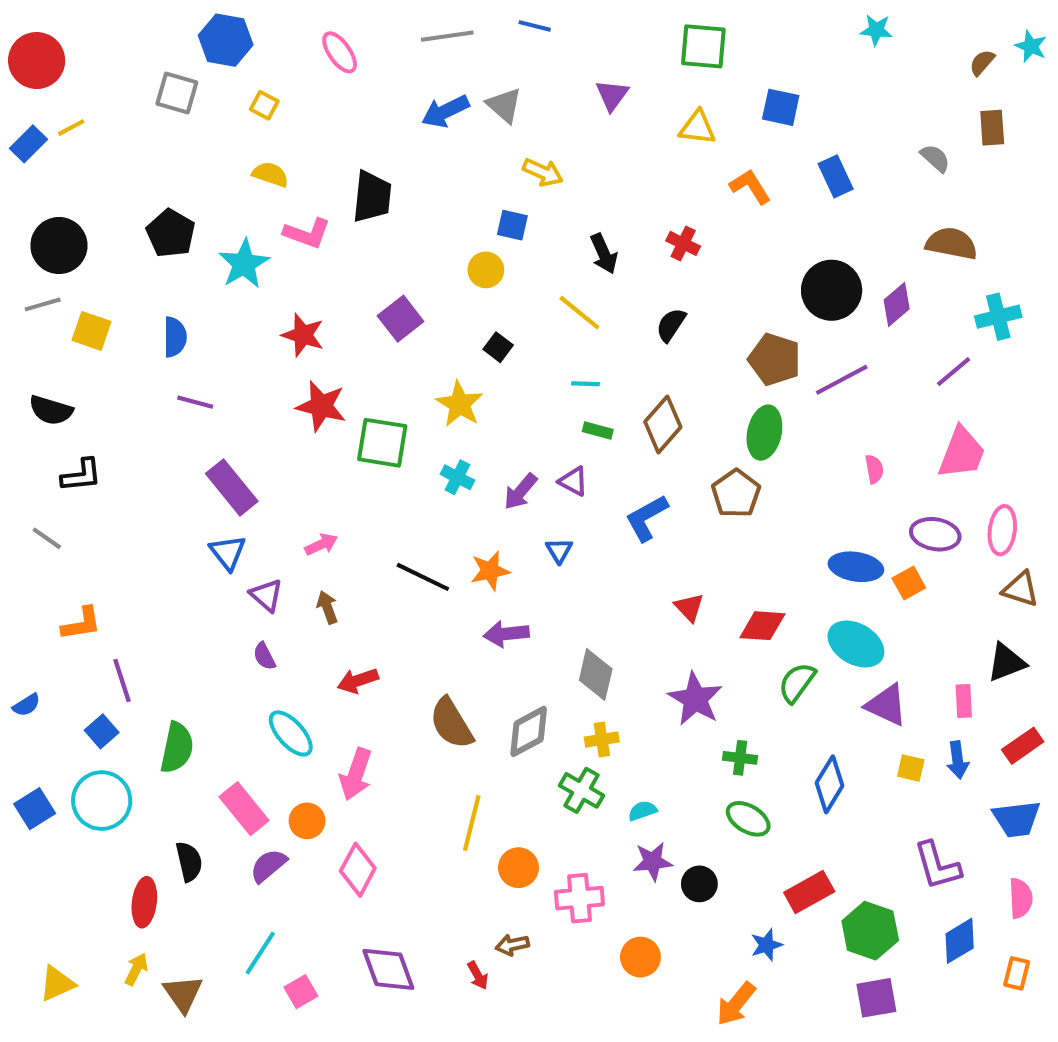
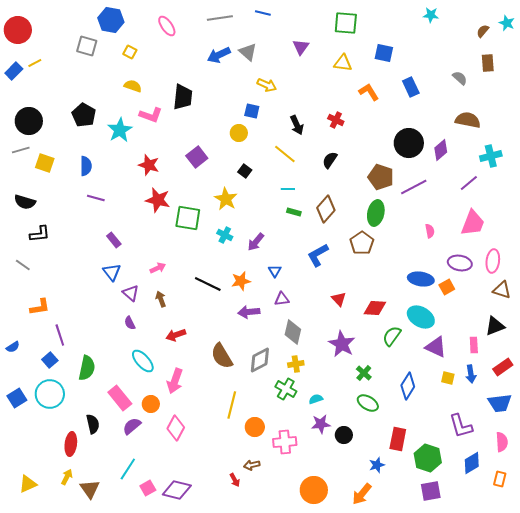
purple triangle: (573, 481) -> (282, 299), moved, turned -35
purple rectangle: (232, 487) -> (114, 240), size x0.6
green cross: (740, 758) -> (364, 373), turned 35
red rectangle: (809, 892) -> (398, 439), turned -50
orange circle: (640, 957) -> (314, 490), moved, size x1.4
purple diamond: (388, 969) -> (177, 490), moved, turned -56

